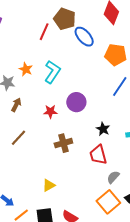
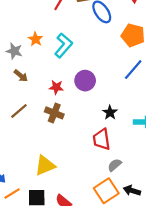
brown arrow: (16, 105) -> (21, 76), turned 96
brown cross: (63, 143) -> (54, 113), moved, turned 30
yellow triangle: (49, 185) -> (45, 165), size x1.5

